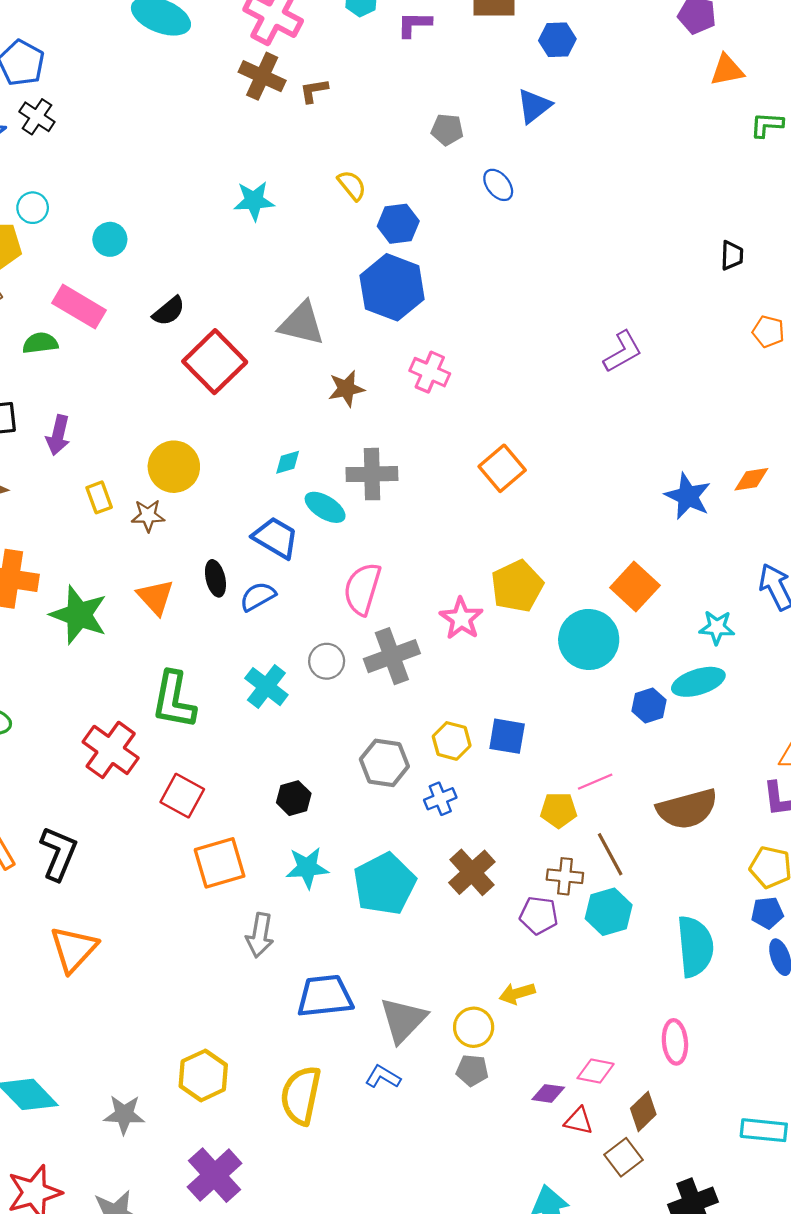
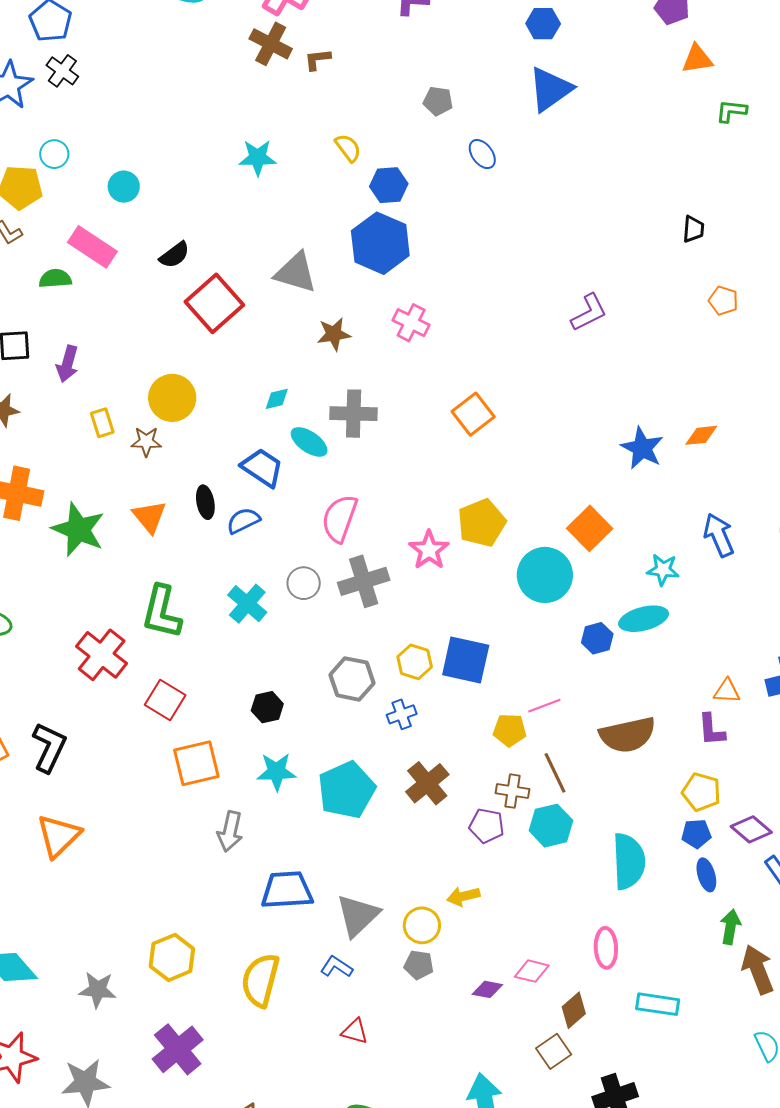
blue triangle: (534, 106) -> (550, 89), moved, size x1.4
blue square: (507, 736) -> (466, 660), size x1.4
red triangle: (579, 1121) -> (355, 1031), moved
cyan rectangle: (764, 1130) -> (658, 1004), moved

